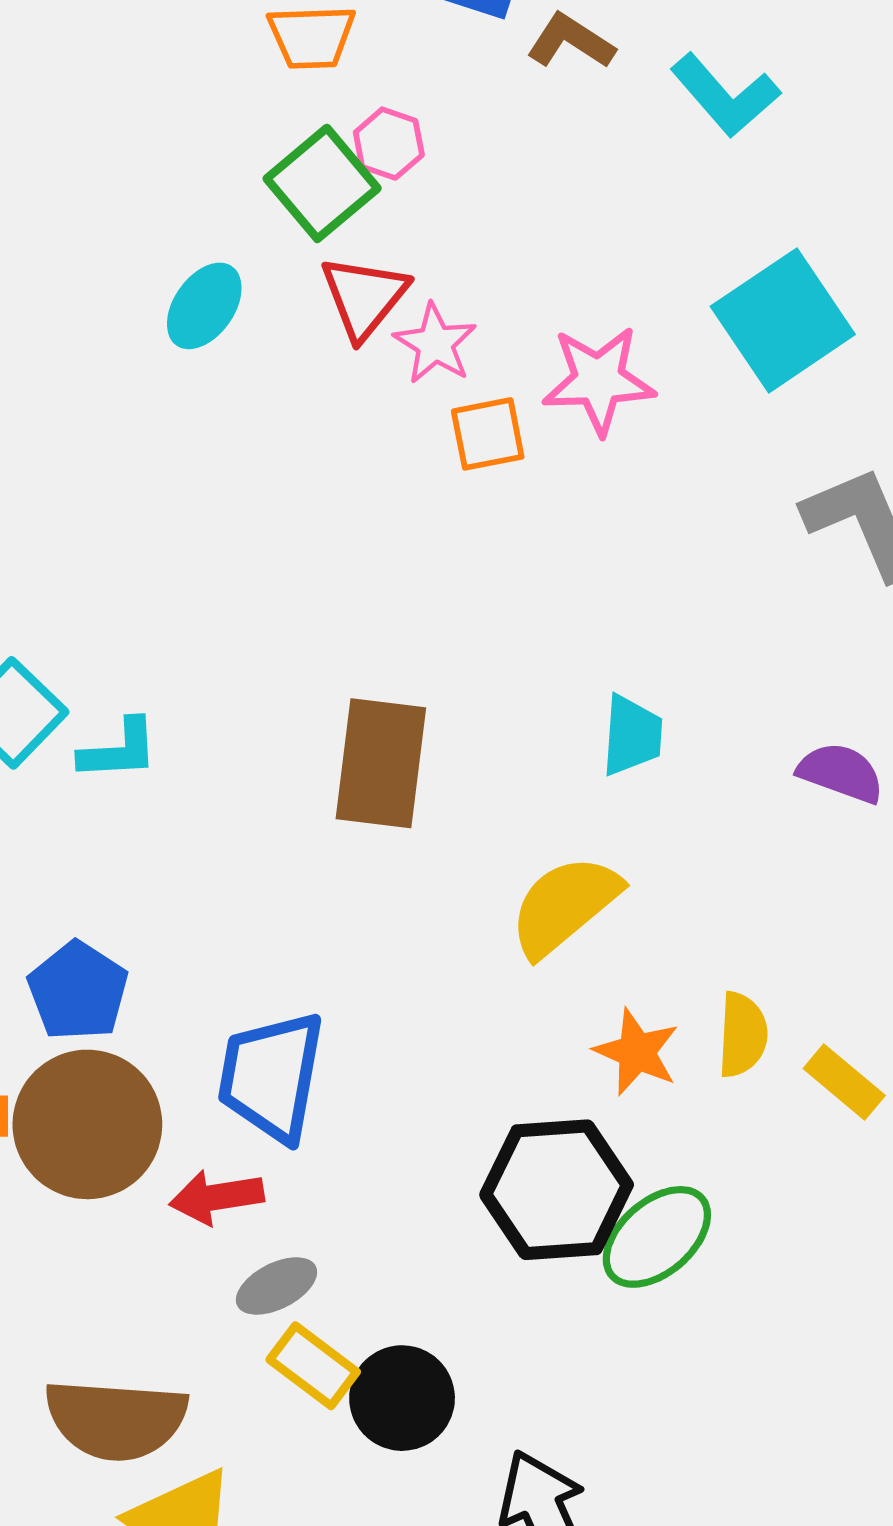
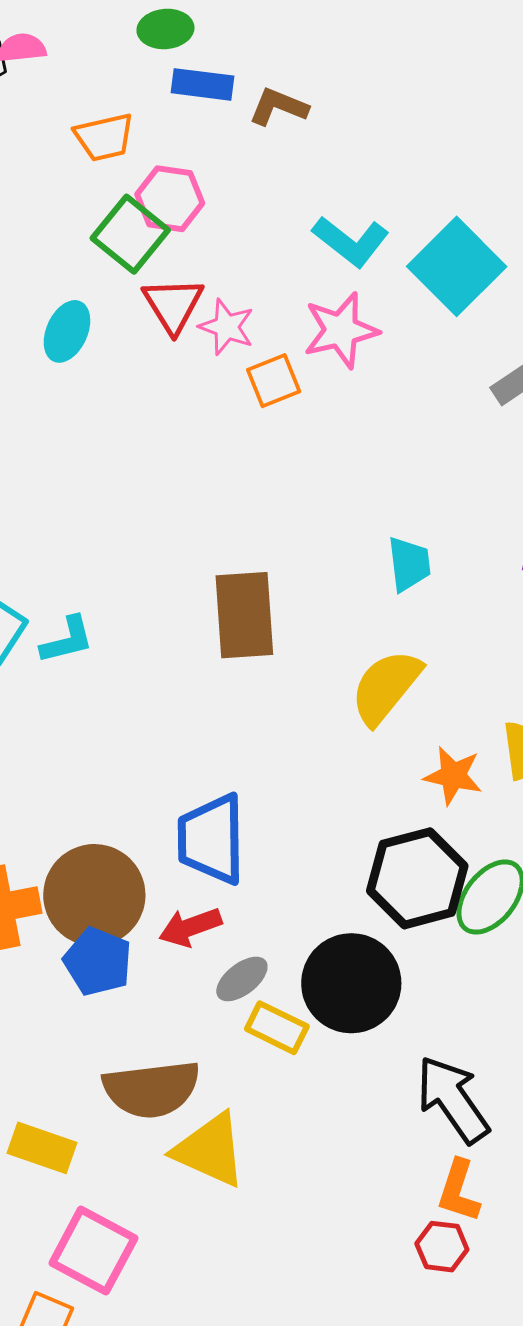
cyan L-shape: (725, 95) -> (351, 241), moved
pink hexagon: (389, 144) -> (170, 199), size x1.4
blue pentagon: (78, 991) -> (98, 962), moved
black circle: (402, 1398) -> (351, 983), moved, size x1.4

